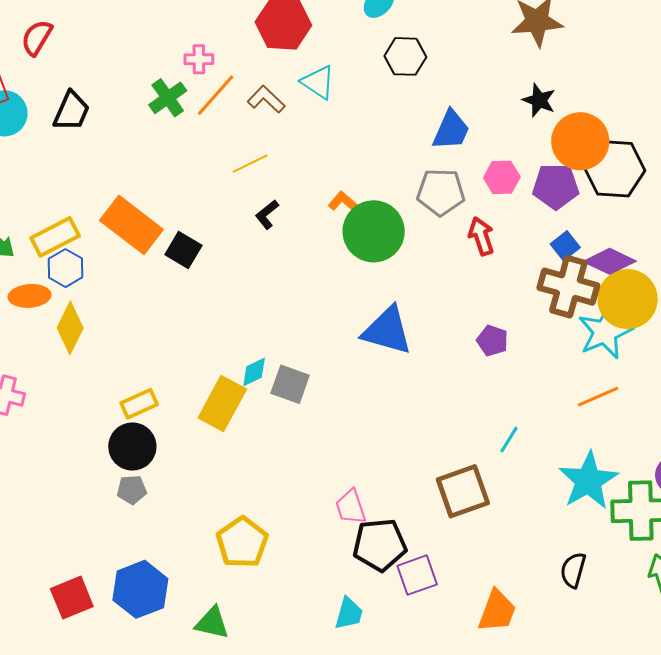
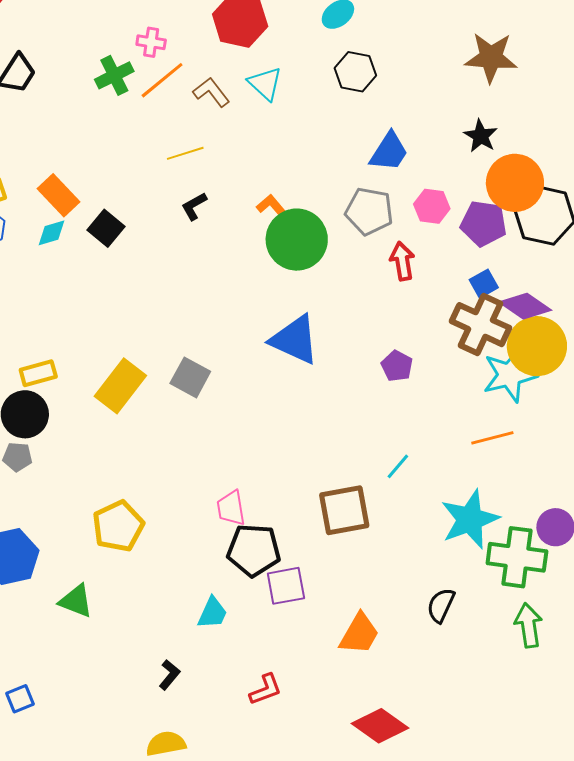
orange rectangle: (131, 225) -> (58, 195), size x0.7
cyan diamond: (254, 372) -> (51, 233), moved

